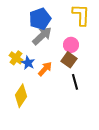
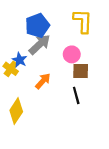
brown square: (69, 60) -> (81, 71), moved, turned -35
blue star: (28, 63) -> (20, 60), moved

